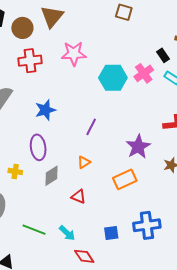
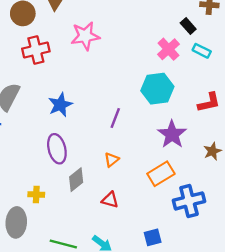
cyan hexagon: (113, 78) -> (157, 89), moved
yellow cross: (15, 171) -> (36, 194), moved
blue cross: (147, 225) -> (189, 201), moved

